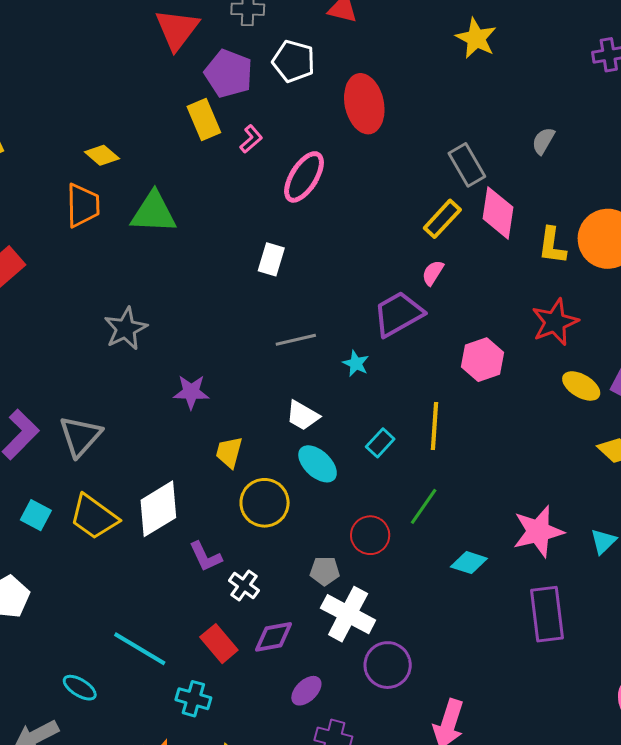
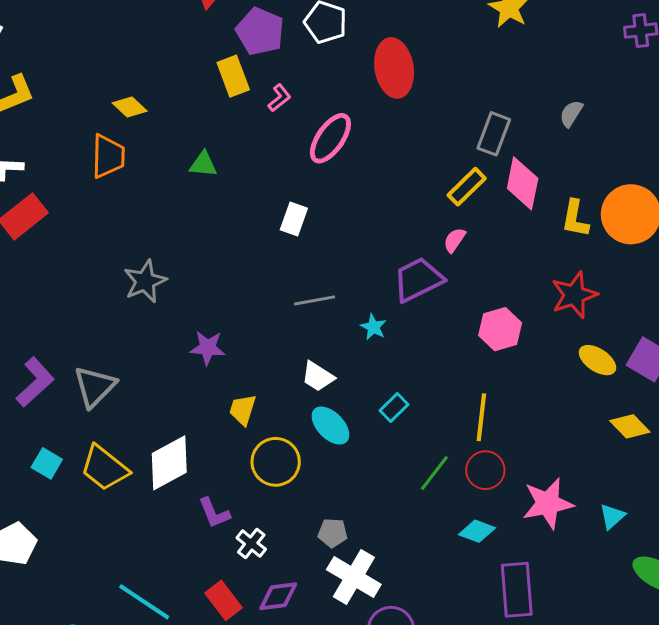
gray rectangle: (467, 165) -> (494, 134), turned 48
green triangle: (153, 212) -> (203, 164), moved, size x0.6
yellow line: (434, 426) -> (481, 417), moved
red circle: (370, 535) -> (485, 470), moved
purple rectangle: (547, 614) -> (517, 590), moved

